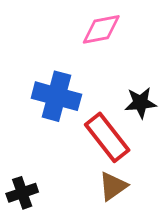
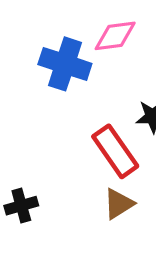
blue cross: (56, 96) -> (65, 64), moved

